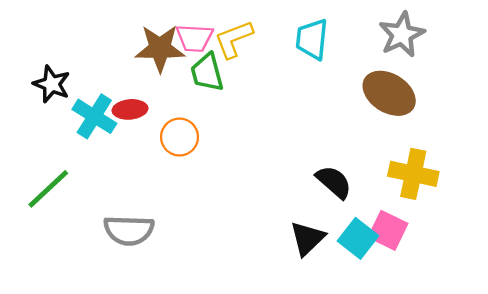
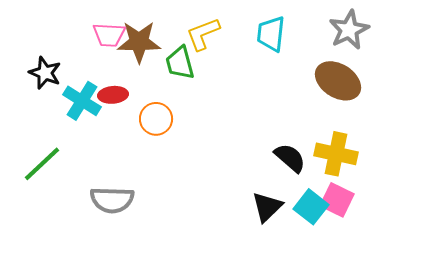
pink trapezoid: (194, 38) -> (109, 35), moved
yellow cross: (413, 174) -> (336, 154), moved

